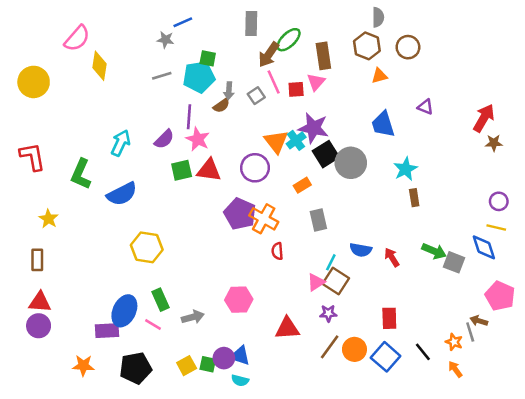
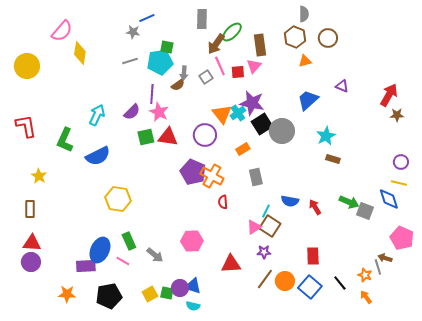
blue trapezoid: (383, 124) -> (308, 100), turned 65
brown rectangle: (414, 198) -> (333, 159), turned -64
gray arrow: (193, 317) -> (155, 255), turned 54

